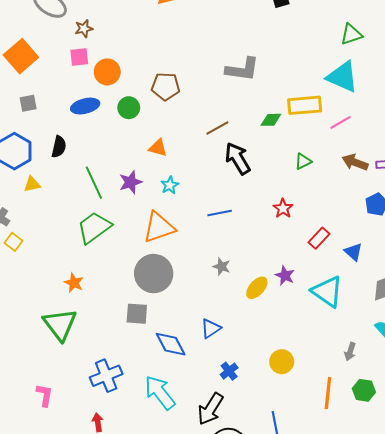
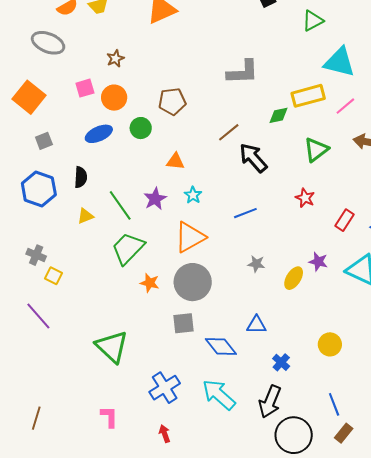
brown star: (84, 29) -> (115, 58), moved
green triangle: (351, 34) -> (313, 21), moved
green triangle: (303, 161) -> (316, 150), size x1.5
yellow triangle: (32, 184) -> (85, 216), moved
orange star: (74, 283) -> (150, 283), moved
blue triangle: (211, 329) -> (256, 325), turned 45

